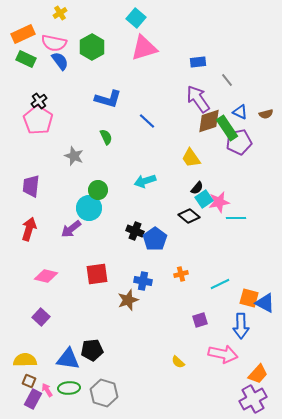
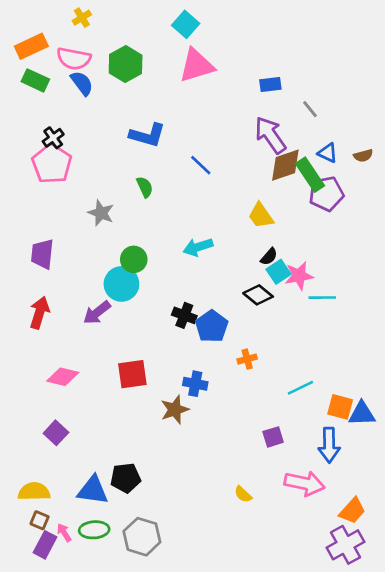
orange cross: (181, 274) -> (247, 359), moved
blue triangle: (265, 303) -> (362, 414), turned -30

